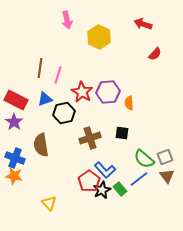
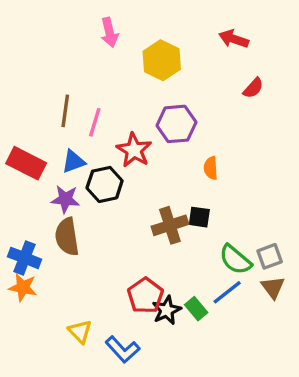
purple hexagon: (108, 92) -> (176, 124), moved
purple star: (14, 122) -> (65, 199), moved, turned -30
brown cross: (90, 138) -> (170, 225), moved
blue L-shape: (105, 170) -> (123, 349), moved

